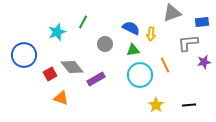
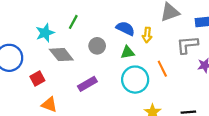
gray diamond: (72, 67) -> (61, 55), moved

